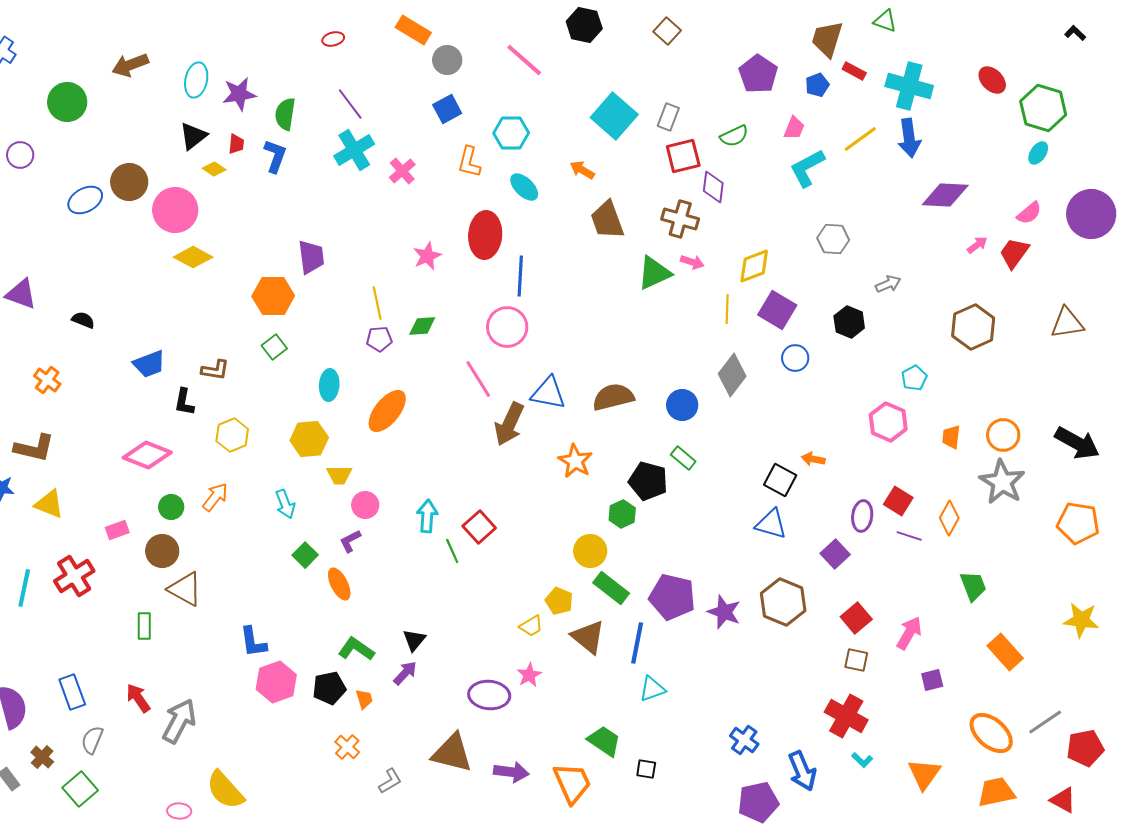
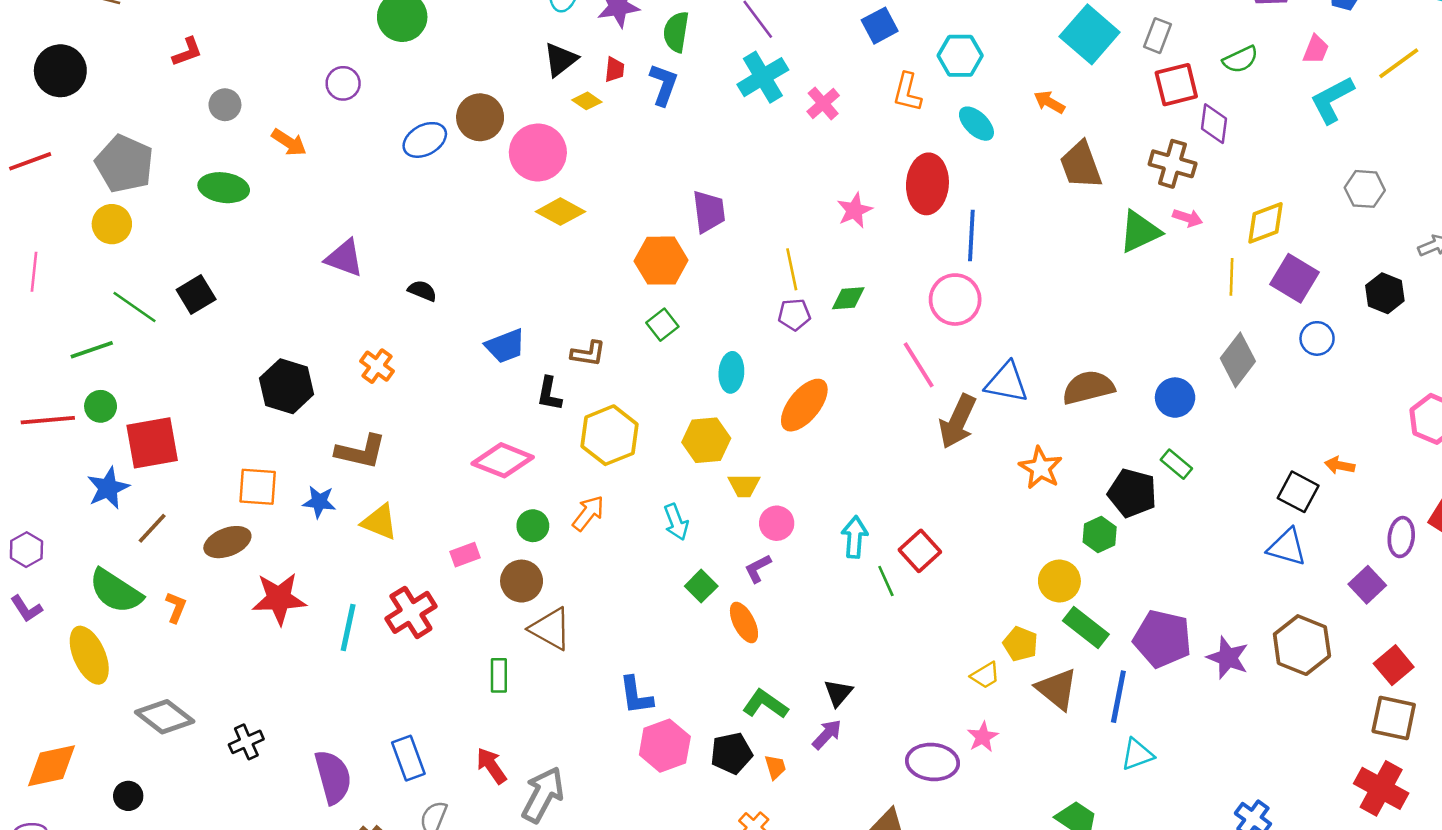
yellow hexagon: (232, 435) -> (610, 435), size x1.4
brown square: (856, 660) -> (1394, 718), size x1.5

